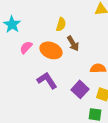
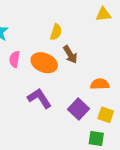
pink semicircle: (26, 47) -> (15, 59), turned -32

